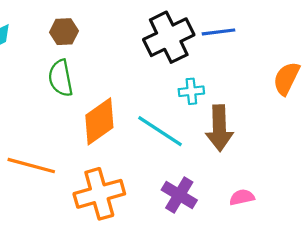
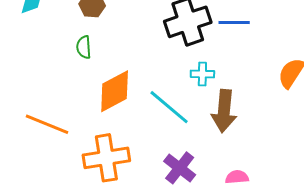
green semicircle: (61, 78) -> (84, 47), size x0.7

